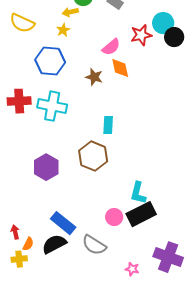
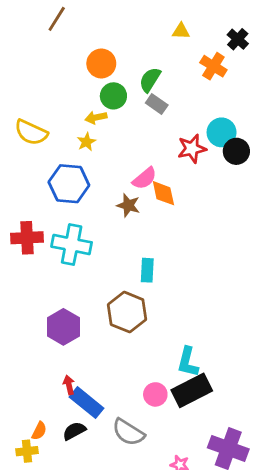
pink semicircle: (111, 47) -> (145, 178), moved
red arrow: (15, 232) -> (69, 385), moved
black semicircle: (54, 244) -> (74, 431), size x0.7

